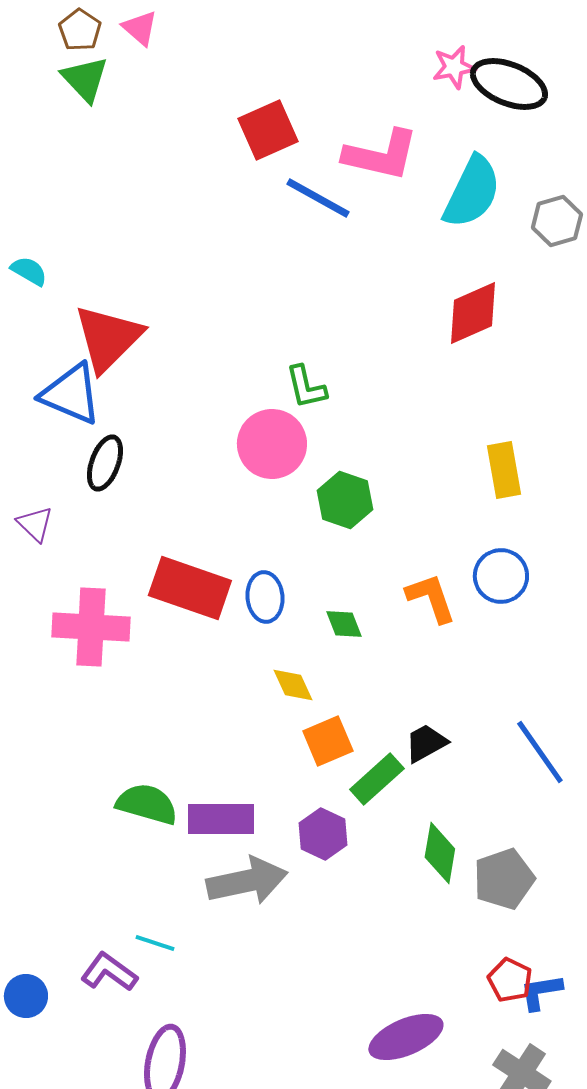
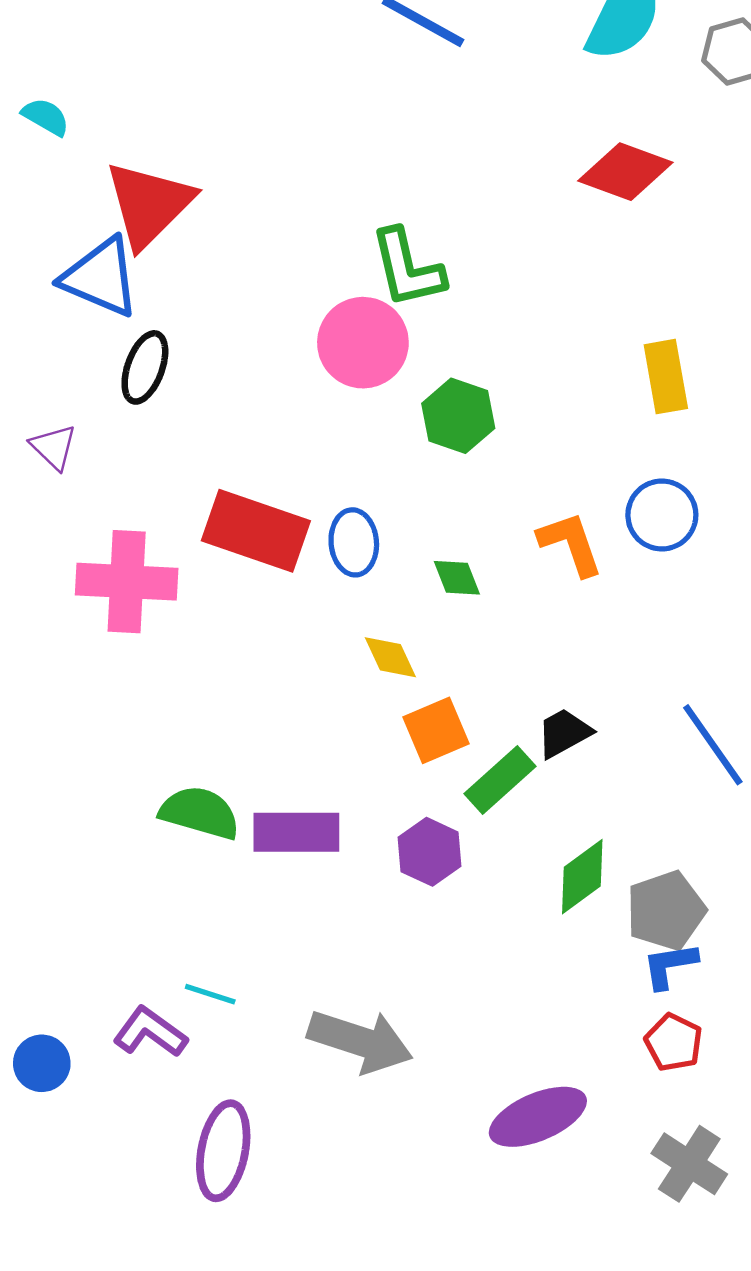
red diamond: (473, 313) -> (625, 172), turned 44
green L-shape: (306, 387) -> (407, 268), size x1.4
green diamond: (440, 853) -> (582, 877), turned 44
gray arrow: (247, 881) -> (360, 1041), moved, turned 30
blue L-shape: (541, 992) -> (670, 965), moved

